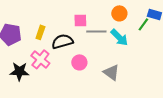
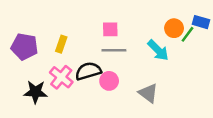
orange circle: (119, 13) -> (174, 28), moved
gray line: (96, 31) -> (114, 50), moved
black semicircle: (62, 41) -> (88, 71), moved

